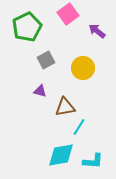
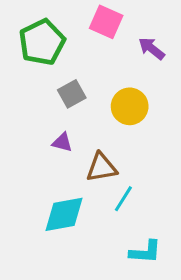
pink square: (68, 14) -> (106, 22), turned -30
cyan diamond: (61, 155) -> (64, 214), moved

